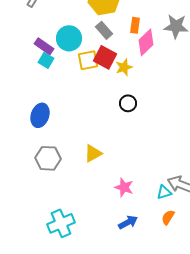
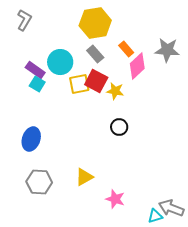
orange rectangle: (135, 25) -> (126, 49), turned -49
yellow star: (124, 67) -> (115, 91), turned 30
pink star: (124, 187) -> (115, 199), moved

